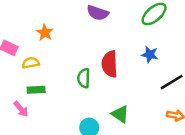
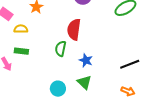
blue star: (150, 54) -> (86, 60), moved
red semicircle: (110, 64) -> (74, 29), moved

